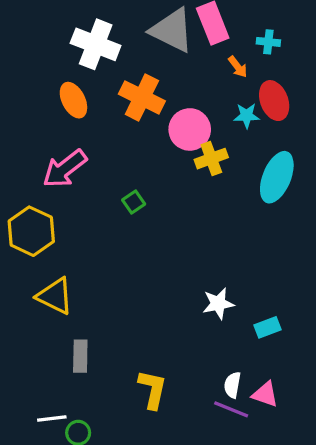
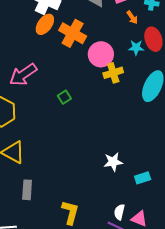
orange ellipse: (73, 100) -> (45, 24), moved, turned 60

